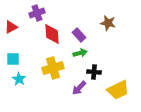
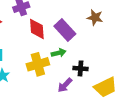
purple rectangle: (79, 35) -> (65, 30), size x1.5
green arrow: (80, 53) -> (59, 53), moved

